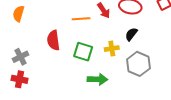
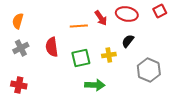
green square: (83, 52) -> (81, 58), turned -30
gray cross: (21, 57) -> (21, 48), moved
gray hexagon: (138, 64) -> (149, 70), moved

